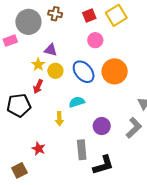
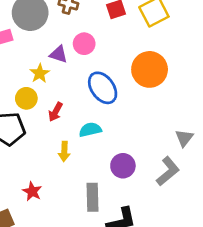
pink circle: (95, 40) -> (84, 44), moved
yellow circle: (55, 71) -> (26, 98), moved
orange circle: (115, 71) -> (150, 69), moved
red arrow: (38, 87) -> (55, 112), moved

